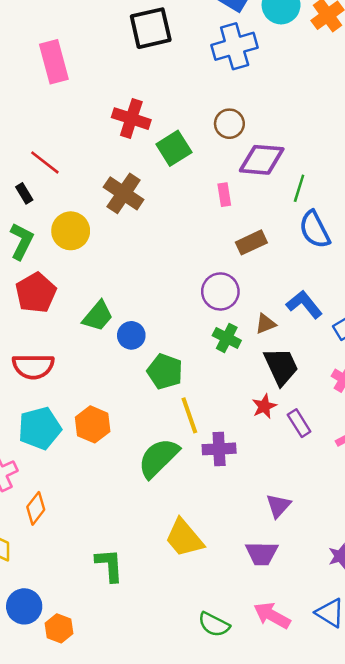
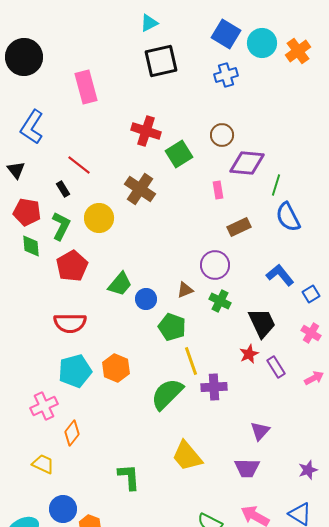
blue cross: (235, 46) -> (226, 75), size x0.7
brown triangle: (266, 324) -> (185, 290), moved

